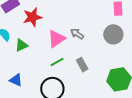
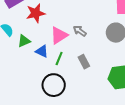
green line: (57, 62) -> (59, 59), turned -40
blue triangle: (16, 80) -> (42, 51), moved

